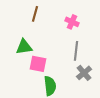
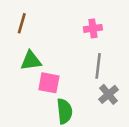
brown line: (35, 14) -> (22, 23), moved
pink cross: (72, 22) -> (93, 28), turned -32

